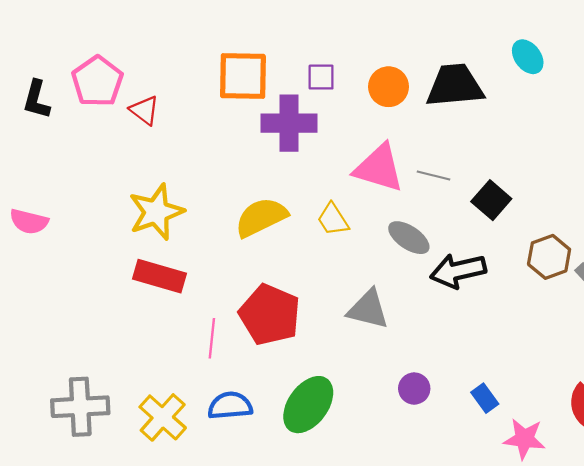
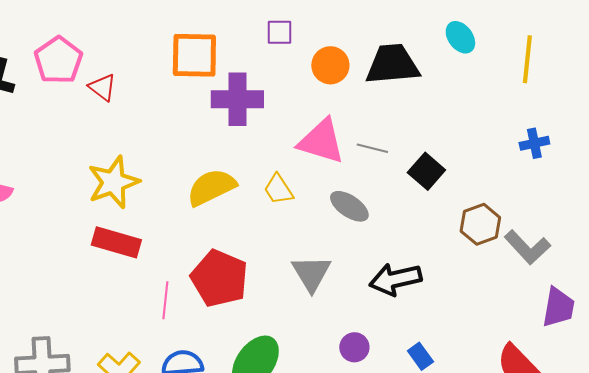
purple square: (321, 77) -> (279, 32), moved
black arrow: (458, 271) -> (395, 279), moved
gray triangle: (368, 309) -> (311, 273), turned 45

